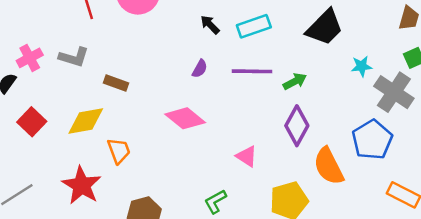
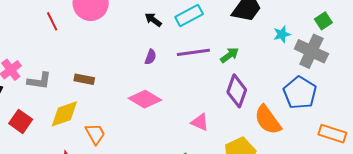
gray L-shape: (74, 57) -> (39, 81), moved

